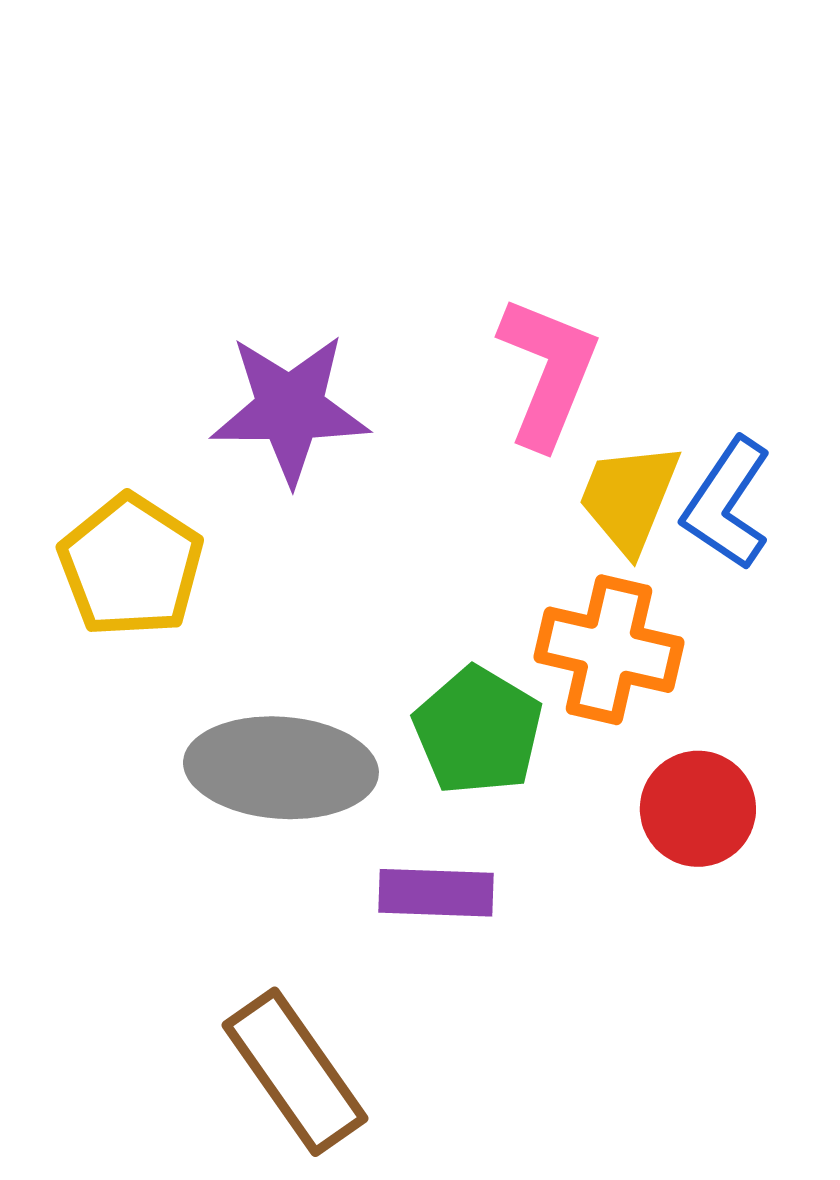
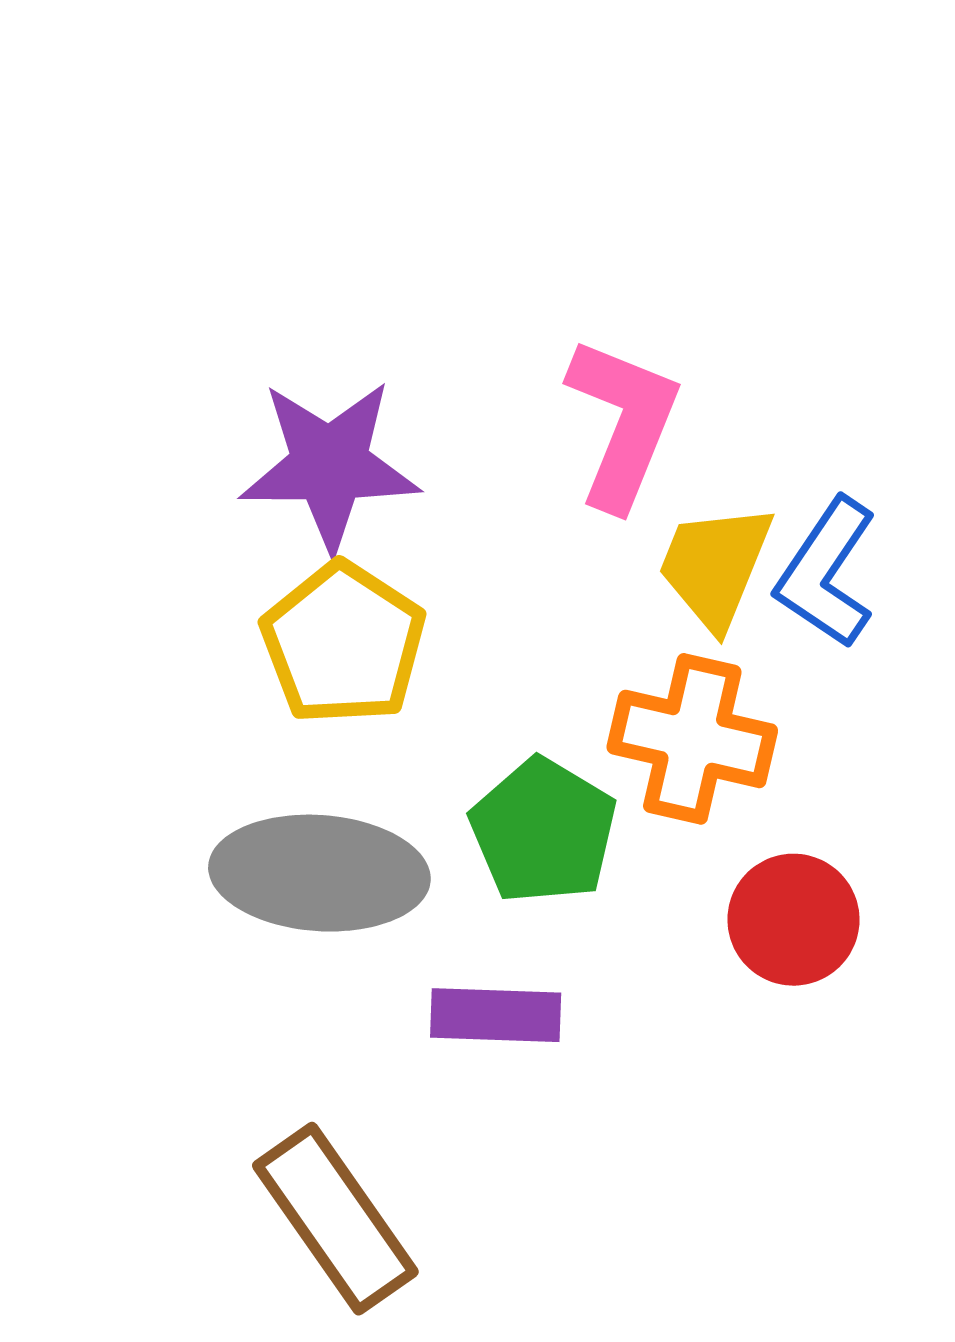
yellow pentagon: (131, 566) -> (343, 643), moved

